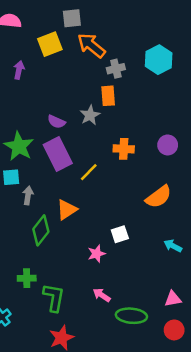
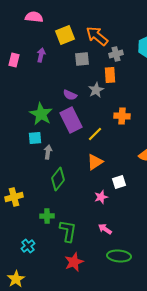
gray square: (72, 18) -> (82, 59), moved
orange triangle: (67, 210) -> (95, 162), moved
green ellipse: (131, 316) -> (119, 256), moved

